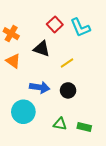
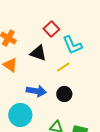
cyan L-shape: (80, 27) -> (72, 45), moved

